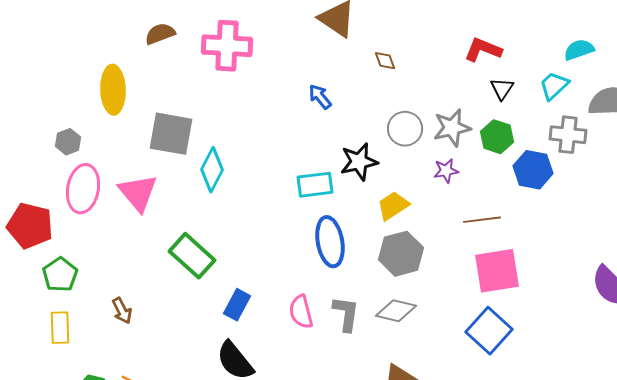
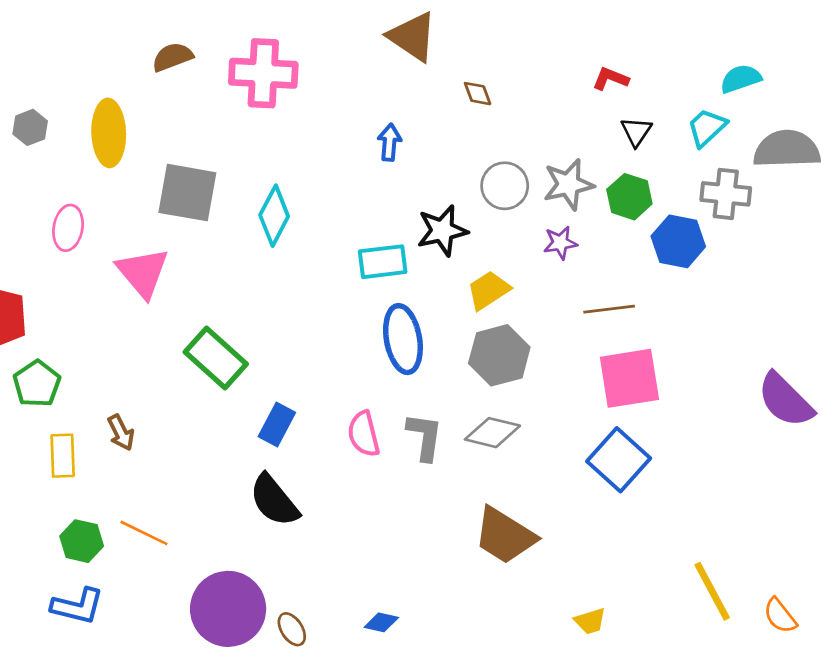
red L-shape: (483, 50) -> (610, 79), size x0.7
blue arrow: (320, 97) -> (389, 142), turned 44
gray hexagon: (68, 142) -> (30, 127), moved
cyan diamond: (212, 170) -> (274, 216), moved
pink ellipse: (83, 189) -> (68, 228), moved, size x0.7
yellow rectangle: (60, 328) -> (63, 456), moved

